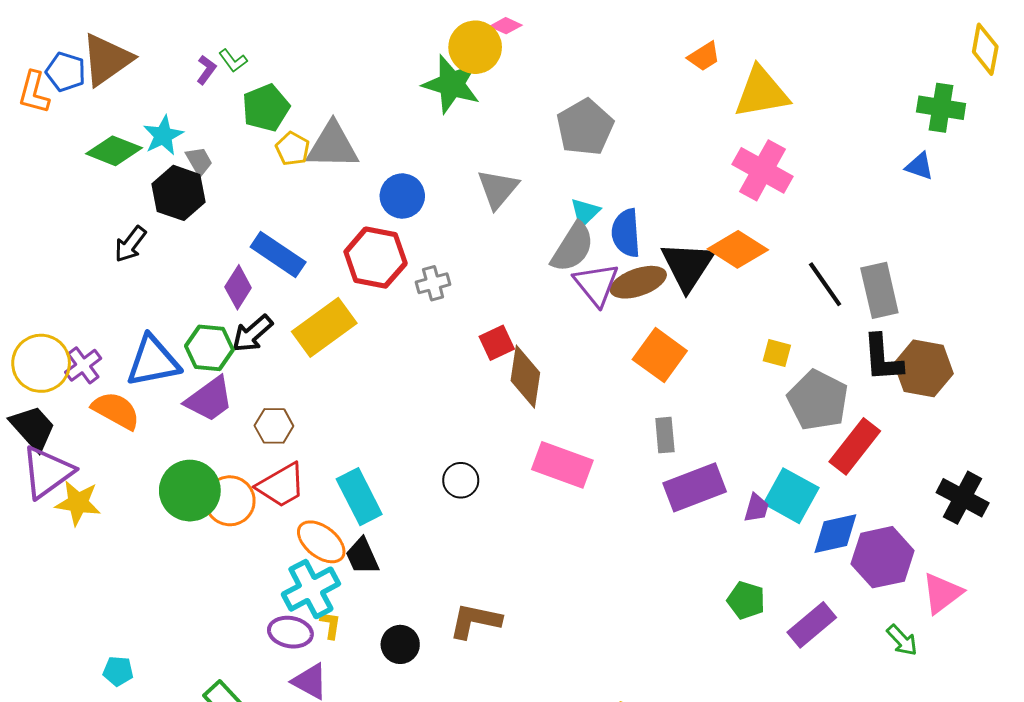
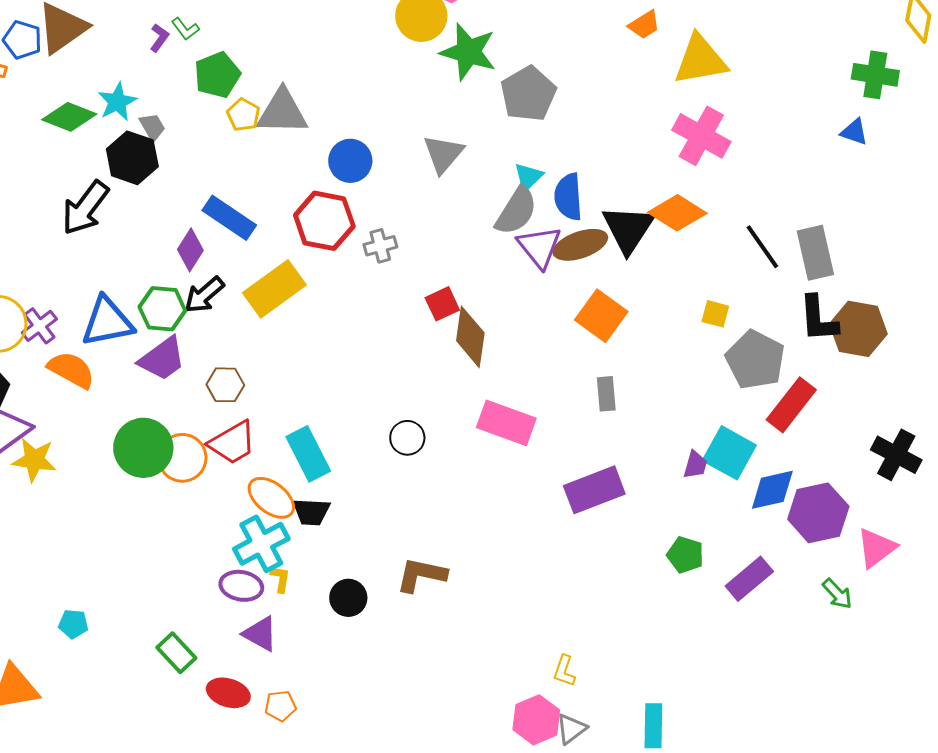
green star: (452, 84) -> (468, 52), moved
black arrow: (130, 244) -> (85, 208), size x1.5
purple rectangle: (695, 487) -> (594, 490), moved
black trapezoid: (362, 556) -> (311, 512), turned -63

